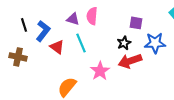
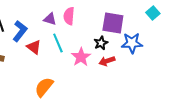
purple square: (136, 23) -> (113, 23), size x1.6
red arrow: (130, 61) -> (107, 61), size x0.7
pink star: (100, 71) -> (81, 57), moved

